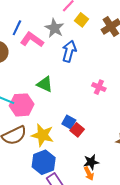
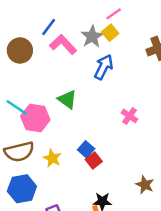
yellow square: (82, 20) -> (110, 33), moved
yellow star: (43, 135) -> (52, 158), size x0.7
blue hexagon: (44, 162) -> (22, 189), moved

